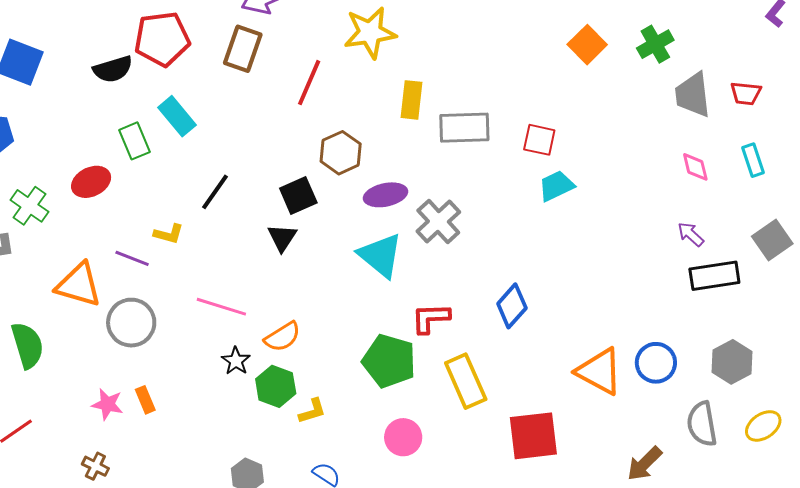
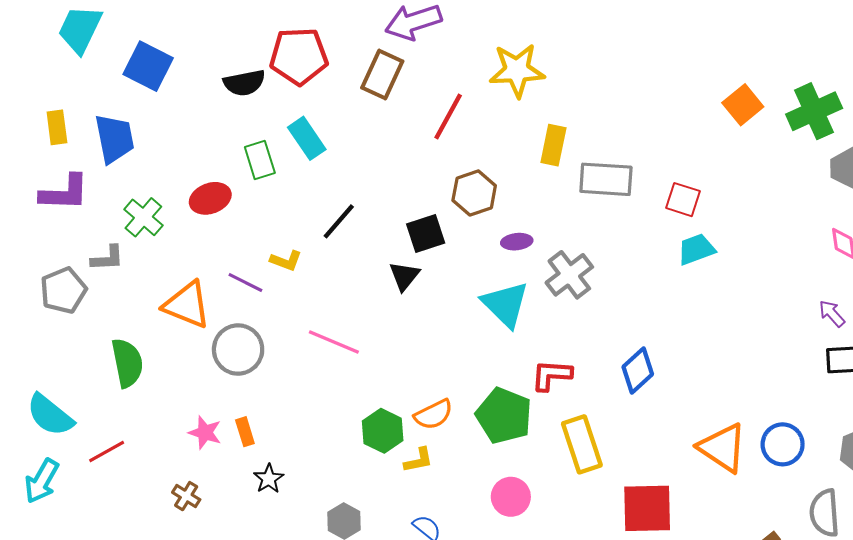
green cross: (655, 44) -> (814, 111), size x1.4
purple ellipse: (386, 195) -> (517, 242), size x0.7
orange semicircle: (282, 337) -> (434, 414), moved
black star: (236, 361) -> (269, 479), moved

